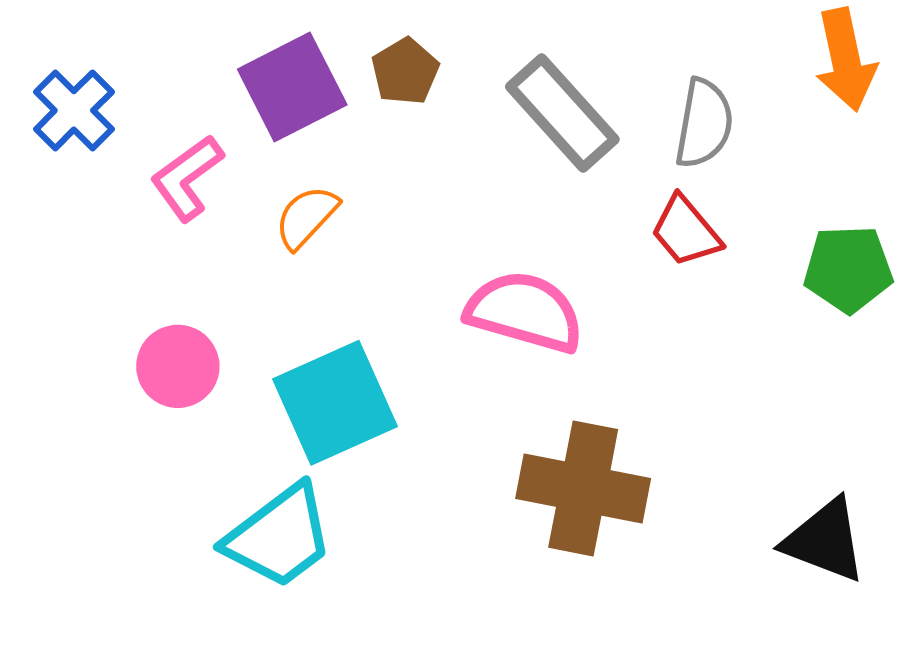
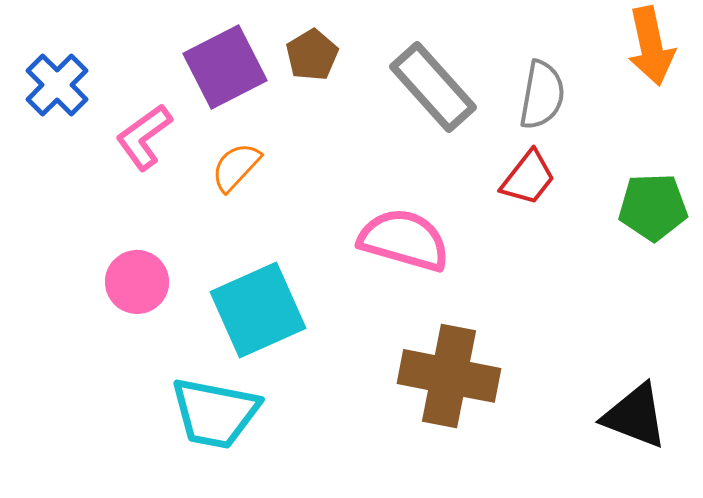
red trapezoid: (686, 231) -> (528, 178), turned -102
cyan trapezoid: (279, 537) -> (215, 413), turned 48

